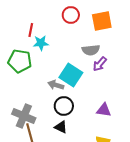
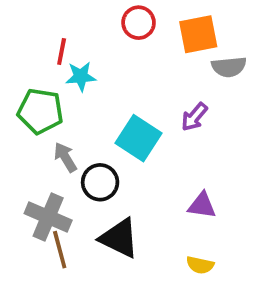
gray semicircle: (91, 50) -> (229, 67), moved
gray arrow: (56, 85) -> (65, 157), moved, turned 42
black circle: (64, 106) -> (100, 182), moved
black triangle: (61, 127) -> (119, 238), size x1.6

